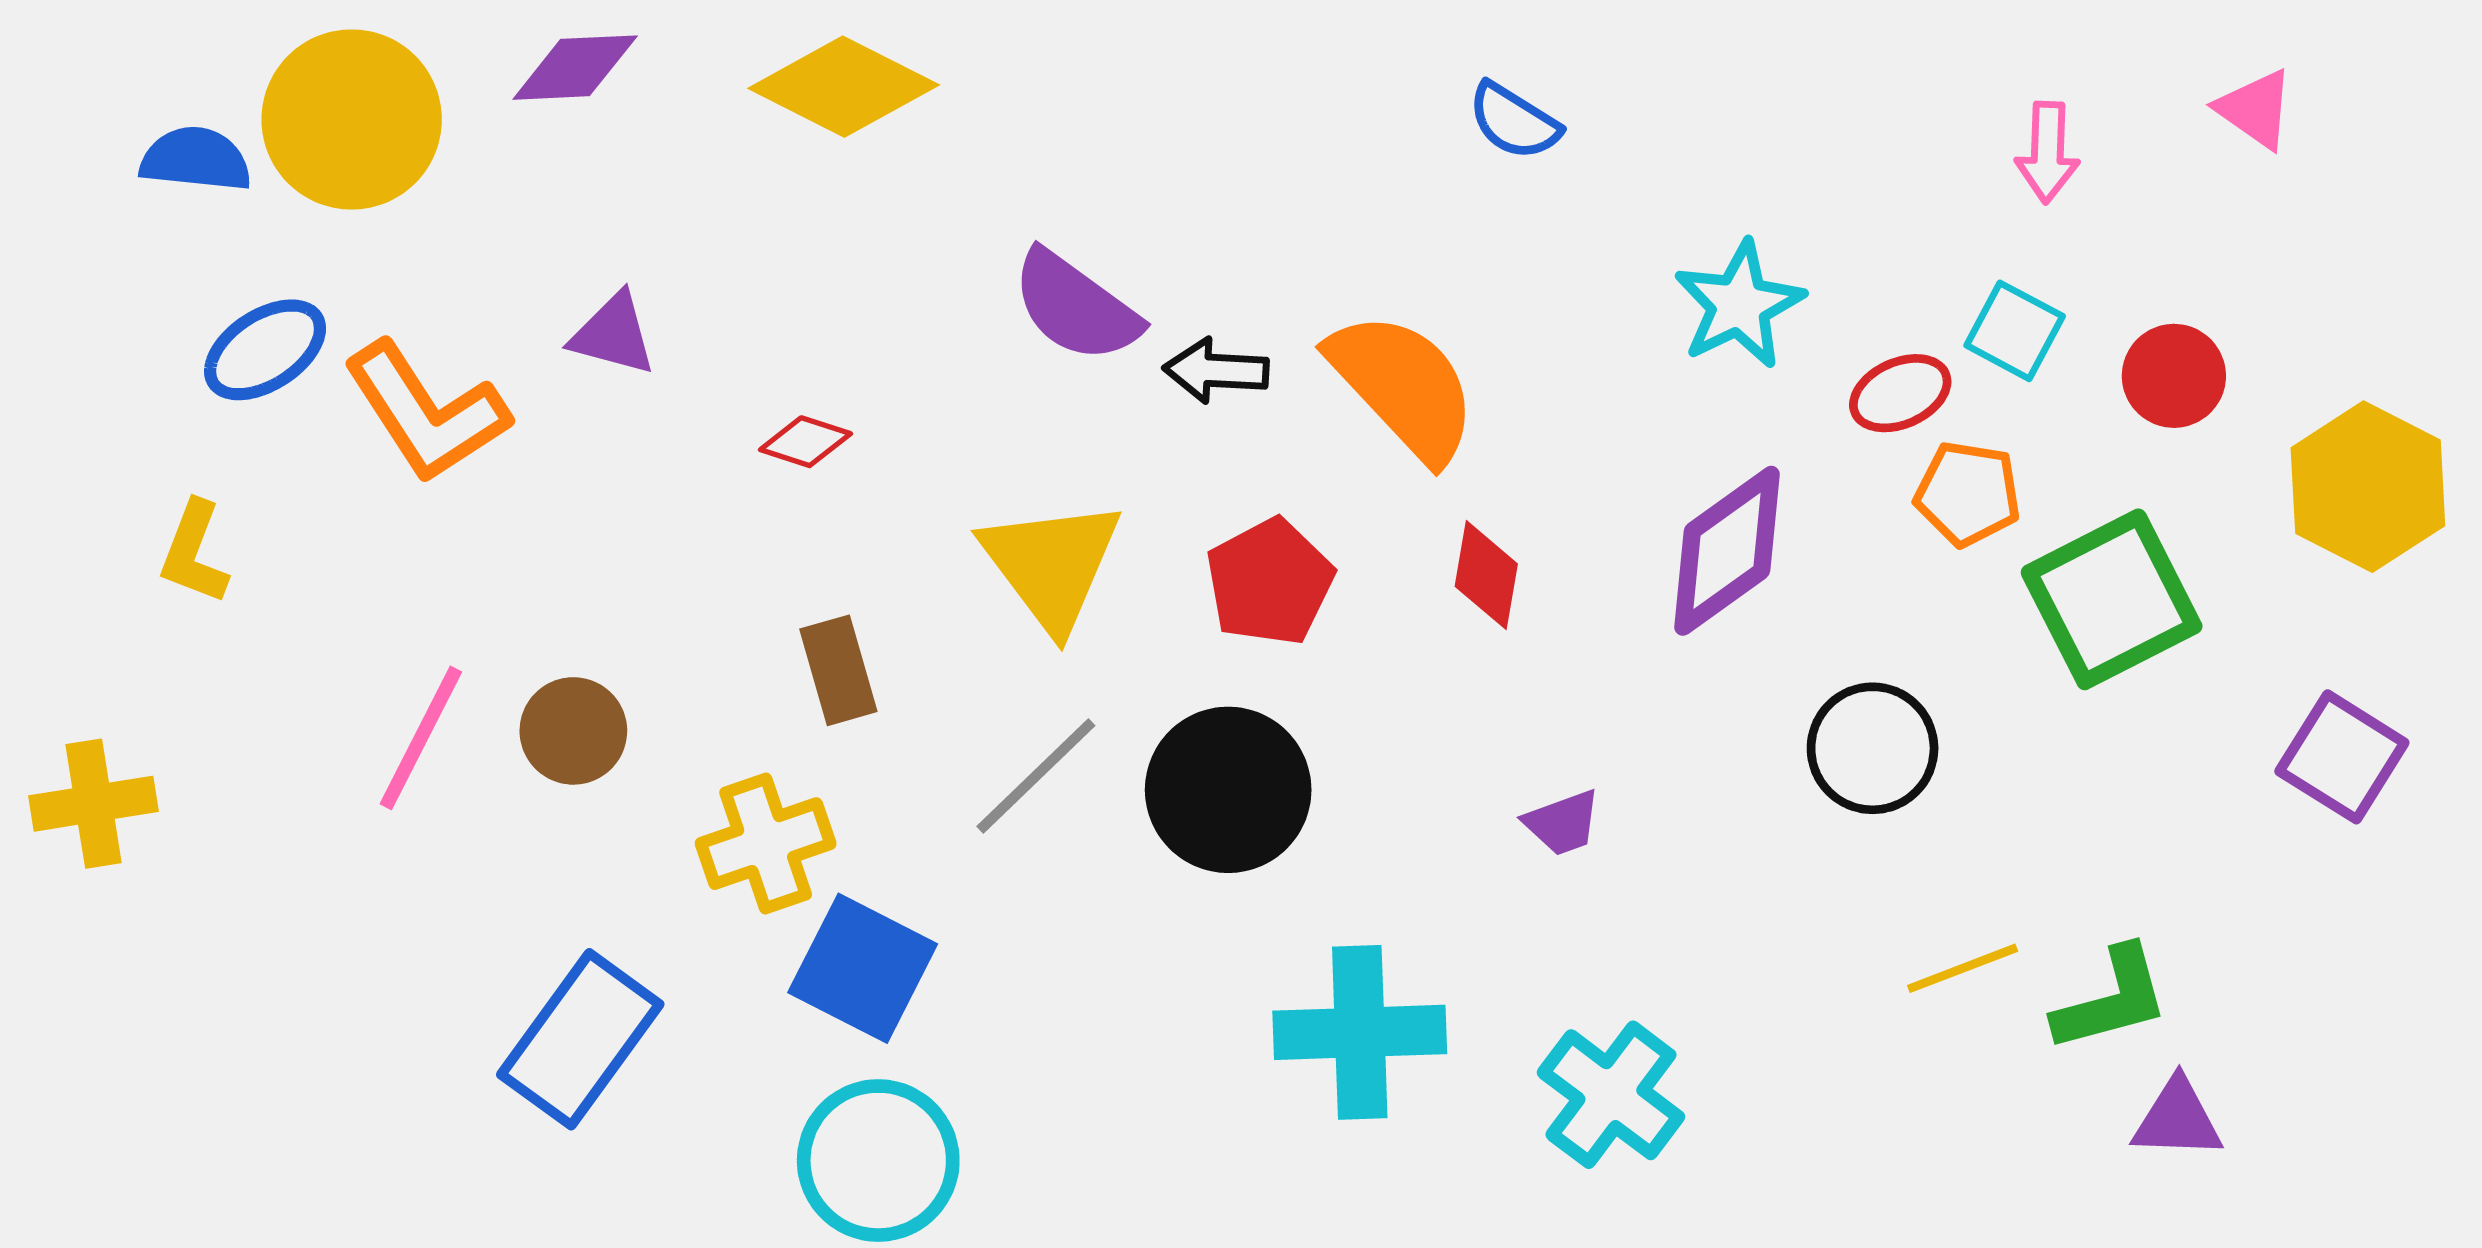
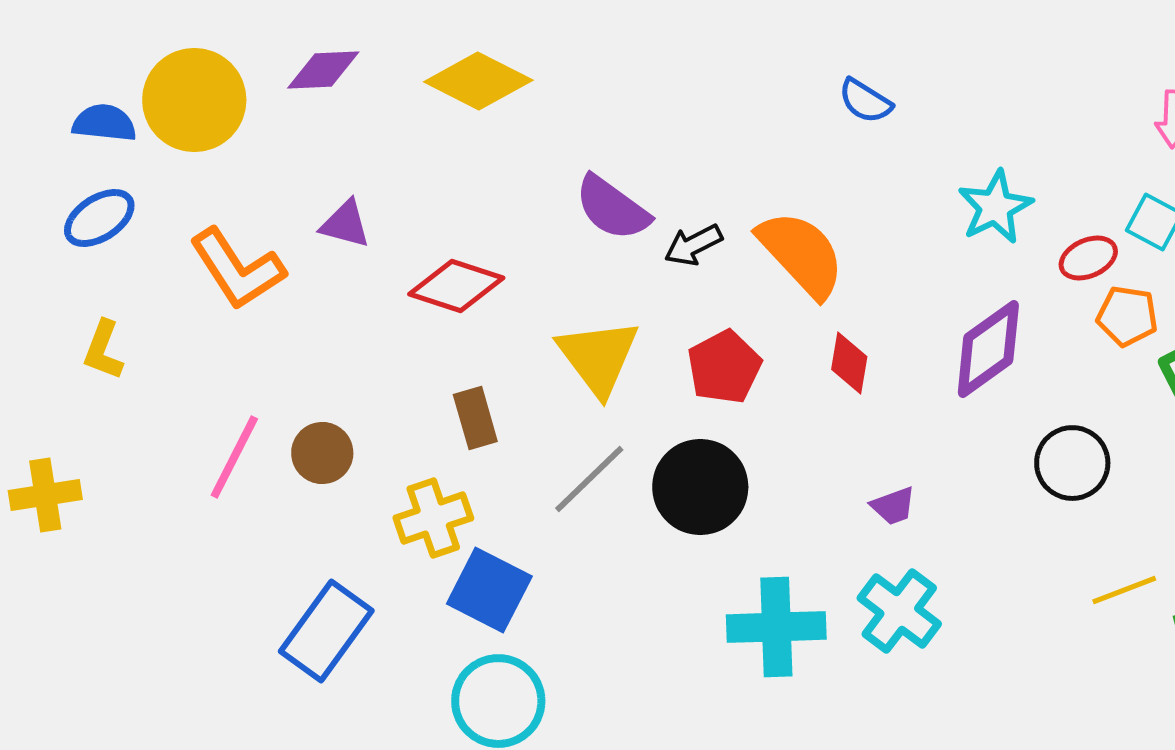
blue ellipse: (265, 350) -> (99, 218), moved
black arrow: (1216, 371) -> (693, 245), turned -30
red diamond: (805, 442) -> (456, 286), size x1.8
cyan cross: (1611, 1095) -> (899, 611), moved

